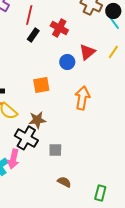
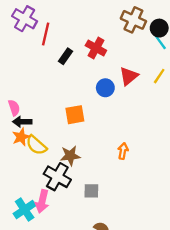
red line: (29, 15) -> (46, 34), moved
orange arrow: (82, 98) -> (123, 151), moved, size x0.6

